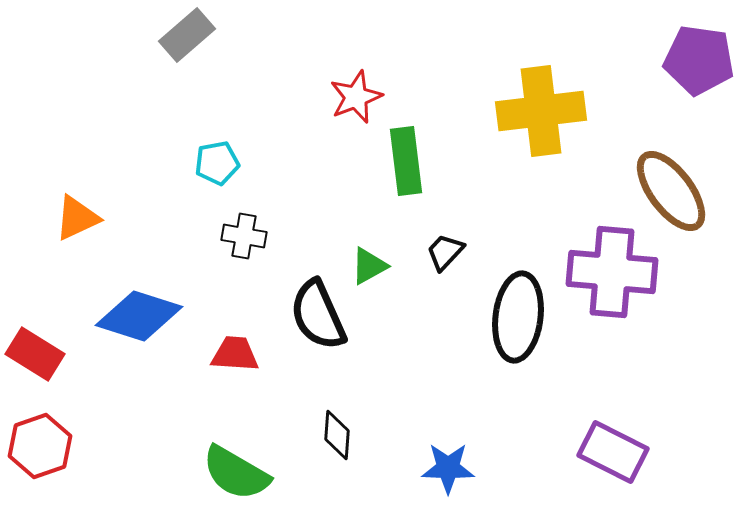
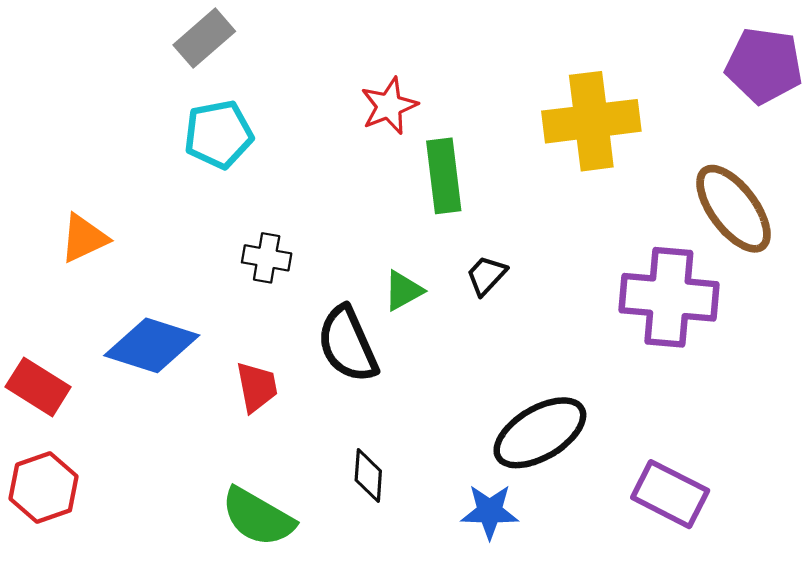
cyan pentagon: (217, 163) -> (218, 134), moved, size x1.4
black ellipse: (518, 317) -> (540, 433), moved, turned 52
red trapezoid: (235, 354) -> (257, 387), turned 75

